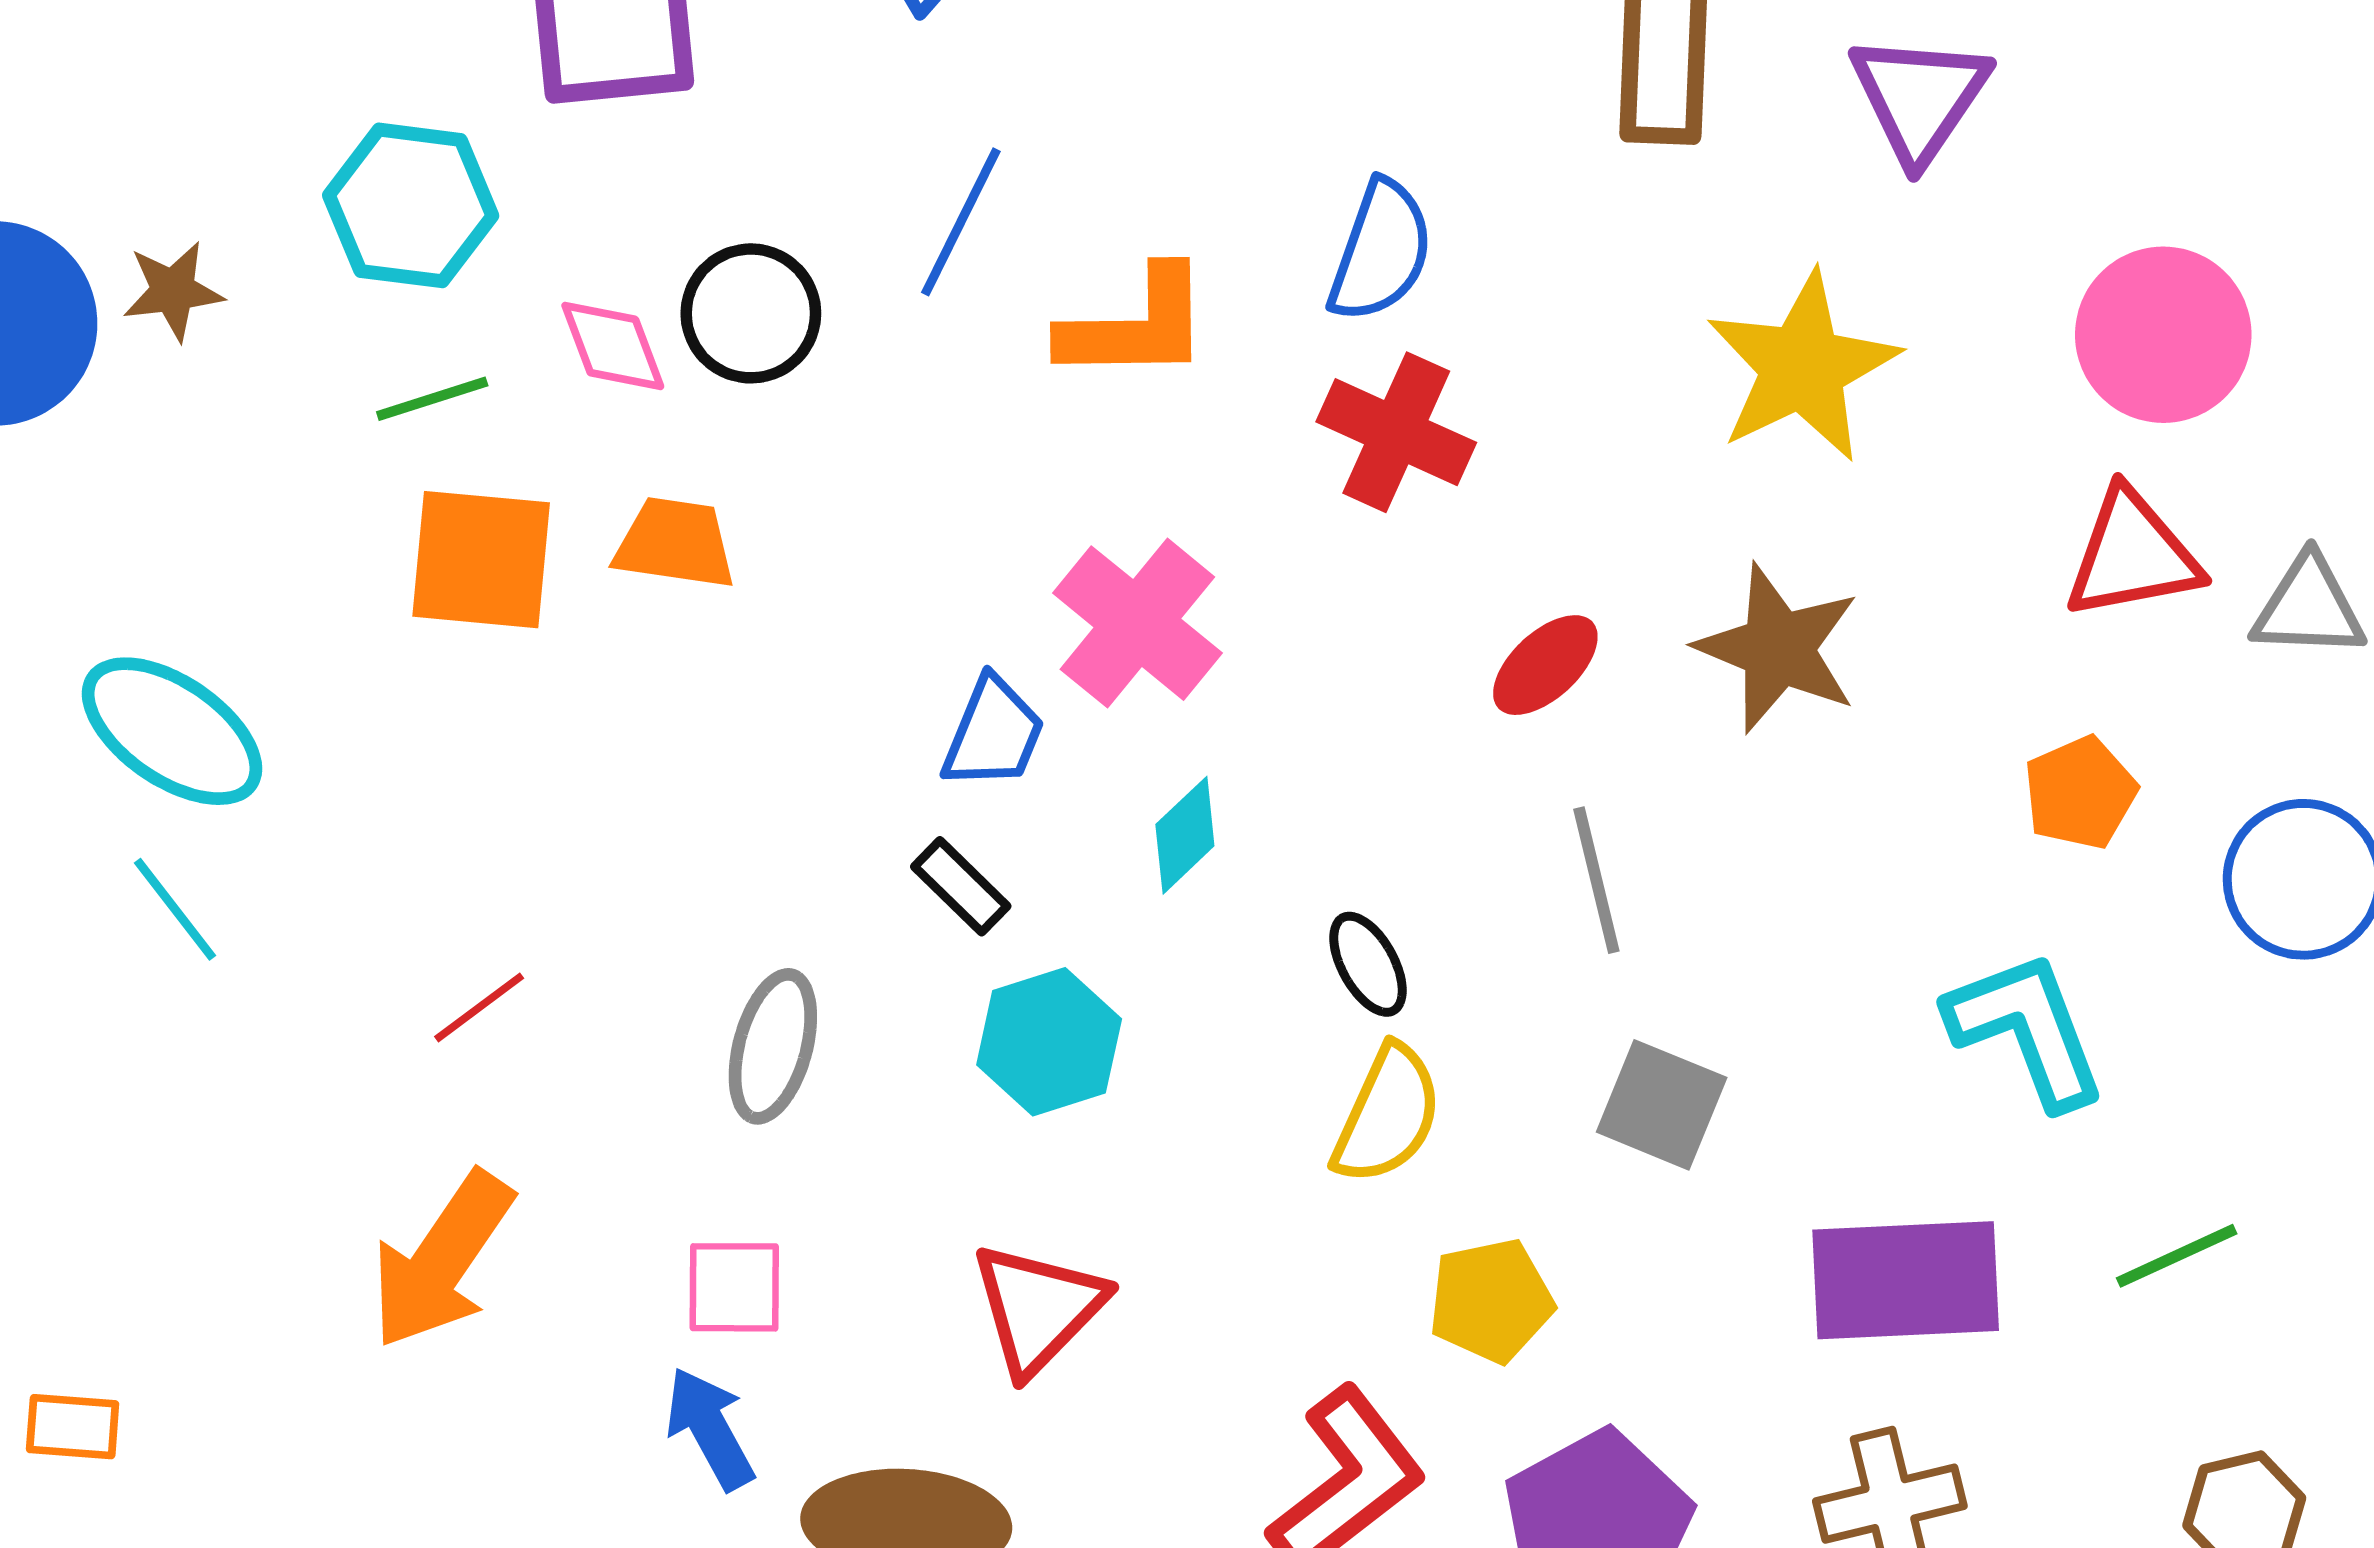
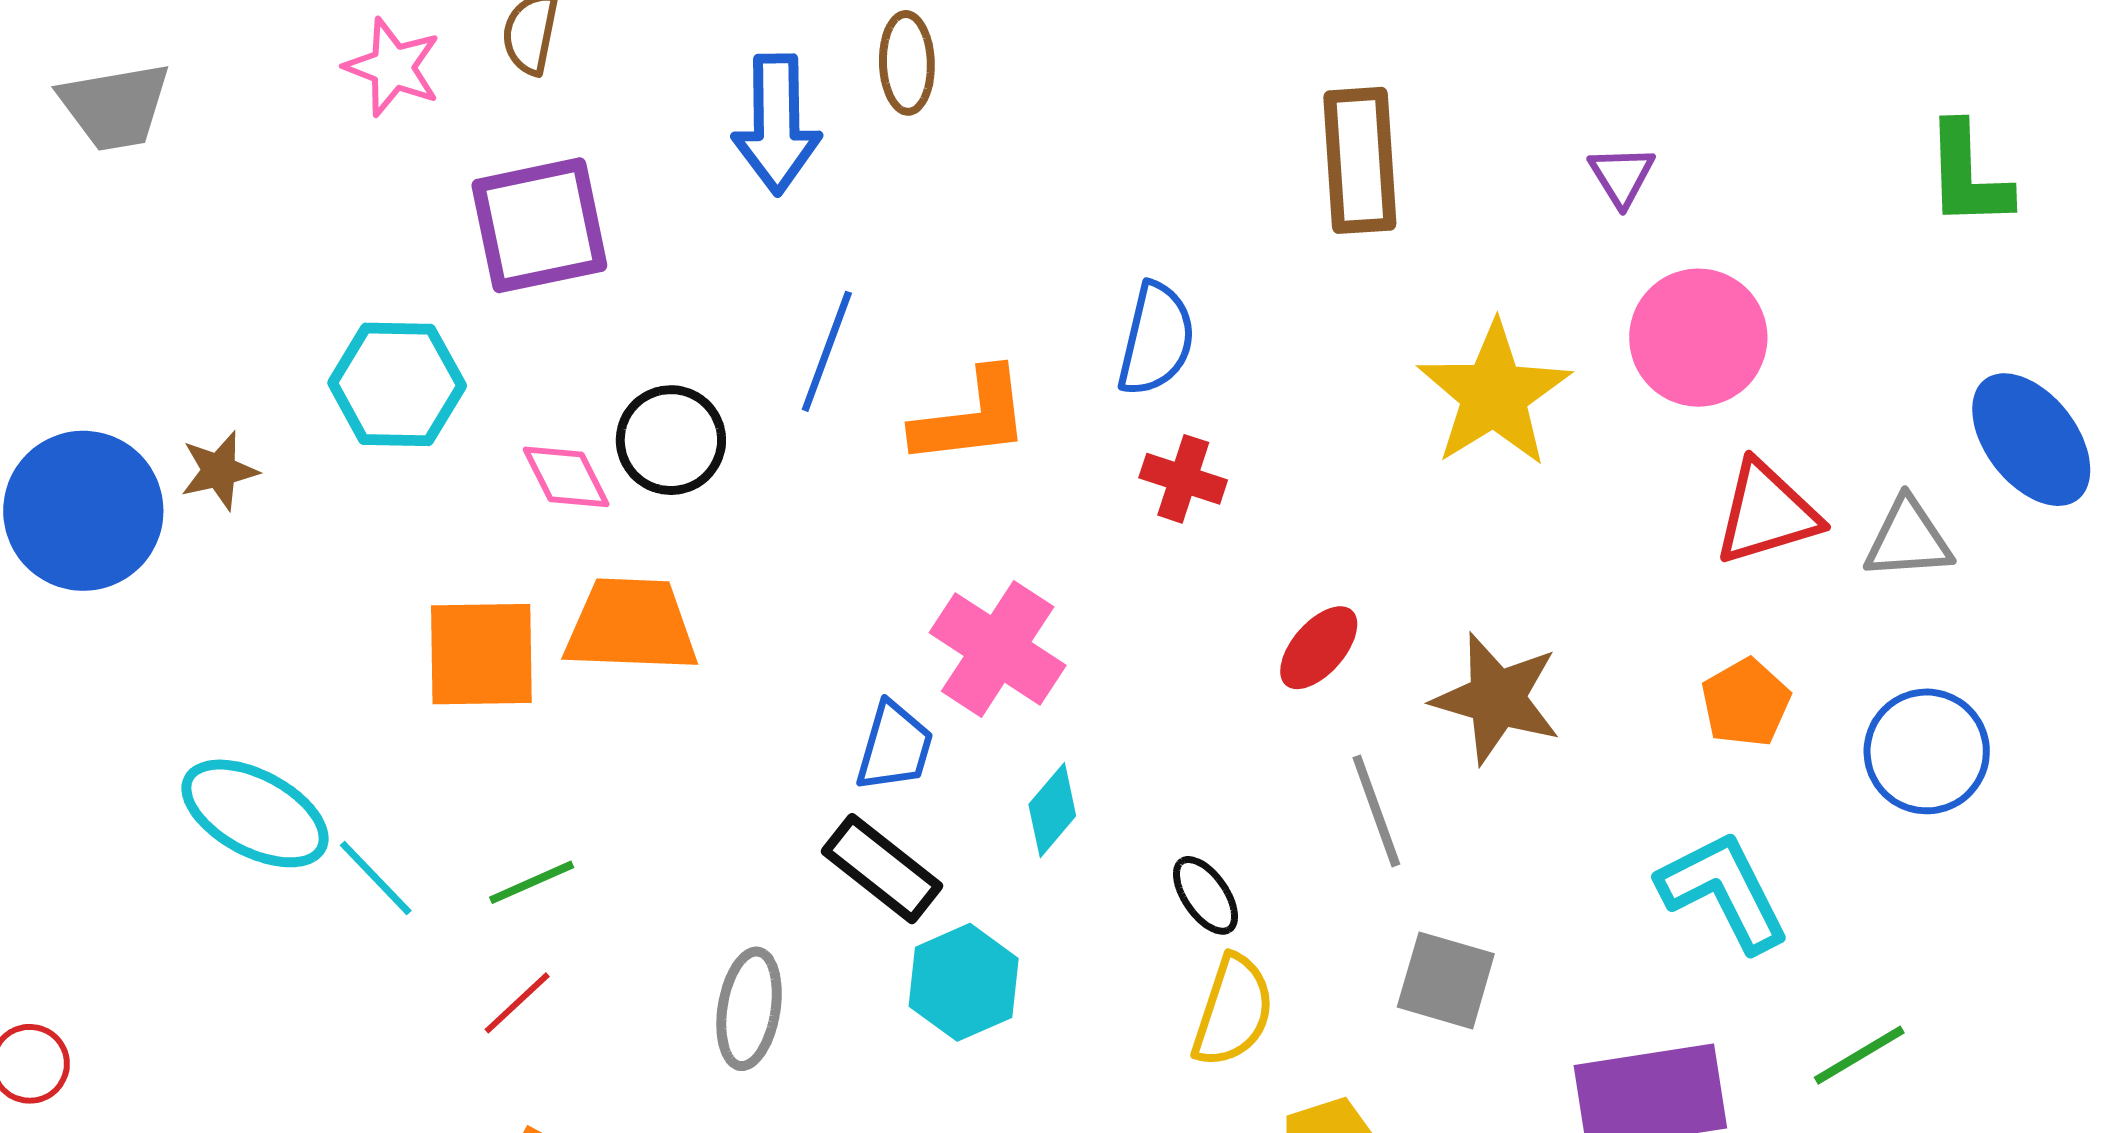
purple triangle: (1919, 97) -> (1622, 176), moved, size x0.6
pink circle: (2163, 335) -> (1698, 338), moved
green line: (432, 399) -> (532, 882), moved
red cross: (1396, 432) -> (1183, 479), size x0.7
orange trapezoid: (675, 543) -> (631, 625), size x1.4
brown star: (1778, 648) -> (1497, 698), moved
black rectangle: (961, 886) -> (882, 869), size x1.5
cyan line: (175, 909) -> (376, 878), moved

